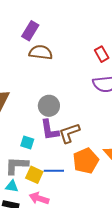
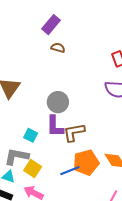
brown semicircle: (41, 52) -> (58, 48), size x0.6
blue line: (54, 171) -> (70, 171), moved, turned -30

